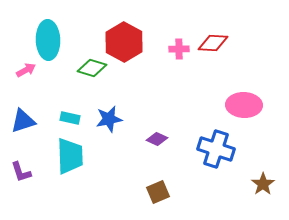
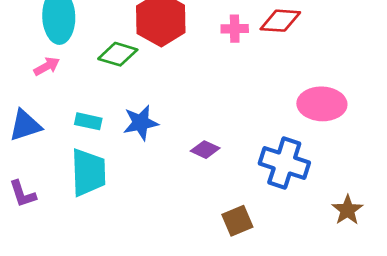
pink arrow: (26, 70) -> (47, 66), moved
brown square: (158, 192) -> (237, 221), moved

